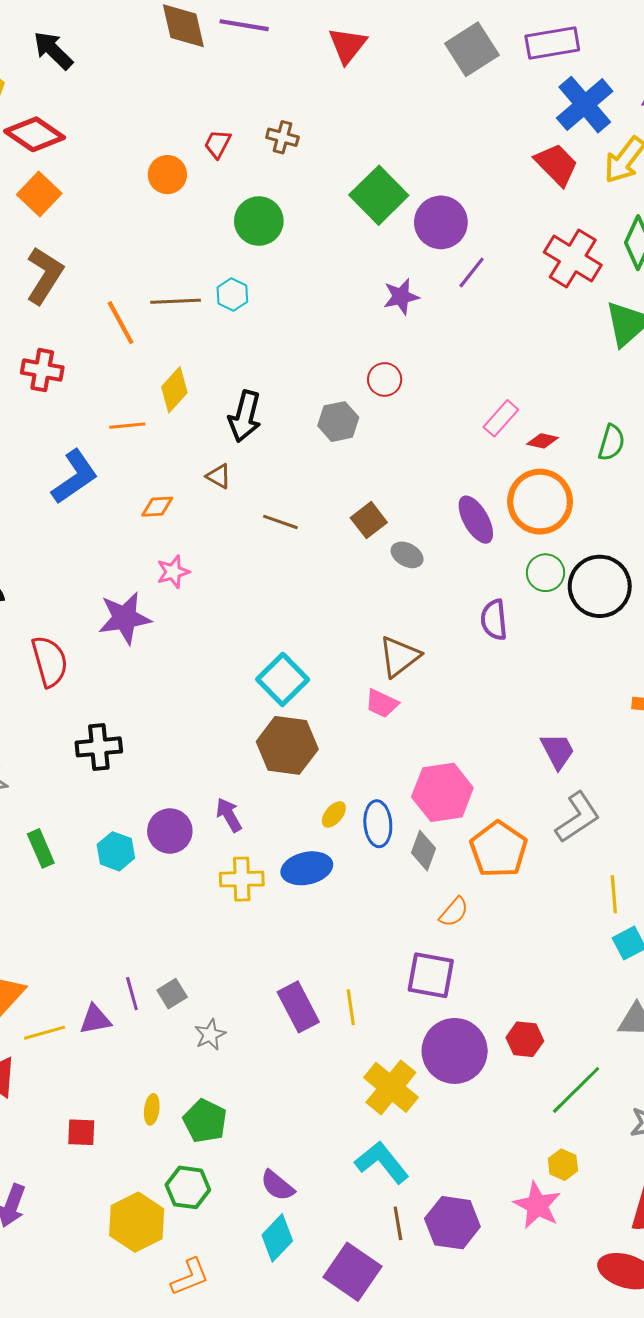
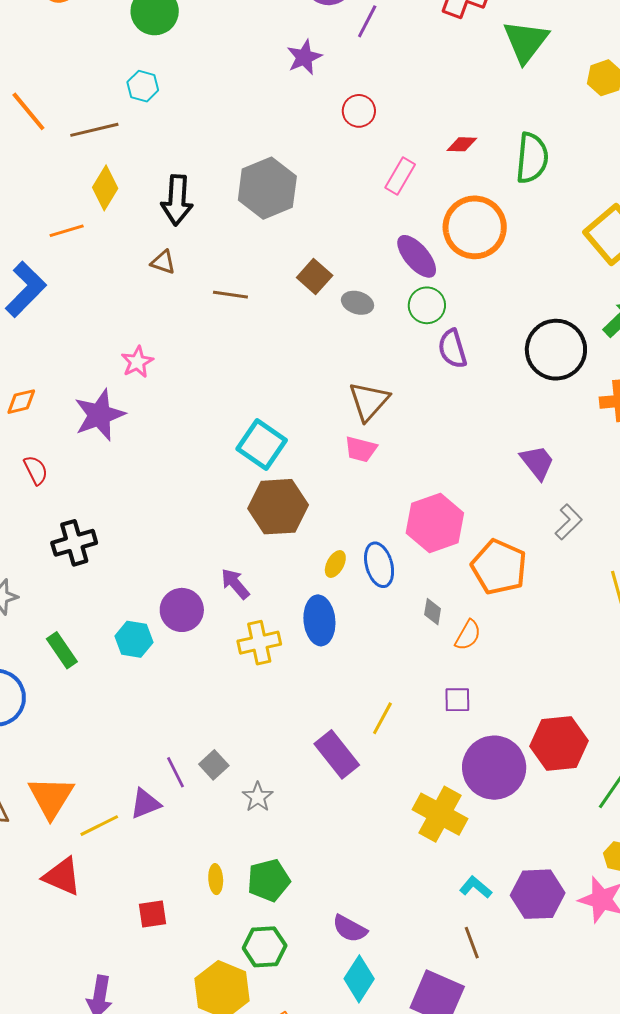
brown line: (176, 301) -> (94, 130), moved
orange line: (121, 323) -> (28, 111), moved
red circle: (385, 379) -> (359, 111), moved
pink rectangle: (501, 418) -> (400, 176), moved
gray hexagon: (338, 422) -> (267, 188), size x1.5
red diamond: (543, 441) -> (462, 144), moved
green semicircle: (611, 443) -> (532, 158), size x1.4
orange diamond: (157, 507) -> (21, 402), moved
green circle: (546, 573) -> (427, 305), moved
black circle: (600, 586) -> (556, 350), moved
red semicircle: (50, 661) -> (36, 470), size x0.6
black cross: (99, 747) -> (74, 543), moved
gray L-shape: (578, 817) -> (569, 522), size x0.7
gray diamond: (423, 851) -> (433, 612), moved, size x0.7
blue ellipse: (307, 868) -> (319, 620), turned -72
purple square: (431, 975) -> (457, 700), size x0.6
yellow line: (351, 1007) -> (382, 718), moved, turned 48
red hexagon: (525, 1039) -> (559, 744), size x1.6
green pentagon: (205, 1121) -> (269, 880), turned -30
cyan L-shape: (382, 1162) -> (476, 887), moved, size x0.6
purple hexagon: (452, 1223) -> (538, 894), moved

